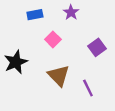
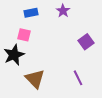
pink square: (53, 39) -> (24, 35), moved, turned -32
brown triangle: (59, 76) -> (35, 79), moved

